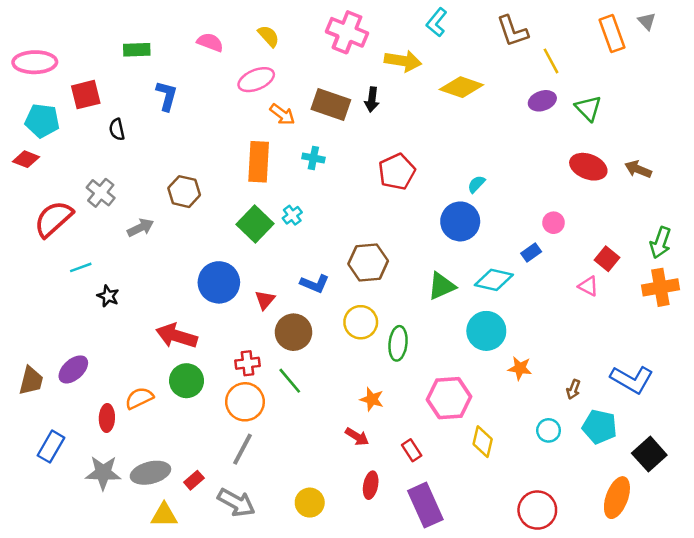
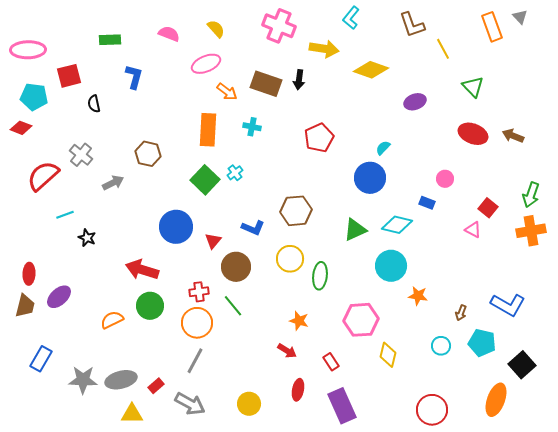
purple ellipse: (542, 101) -> (415, 102), moved
blue rectangle: (531, 253) -> (427, 203), turned 56
red ellipse: (107, 418) -> (29, 274), moved

